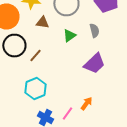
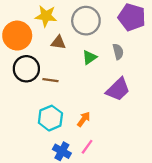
brown line: (35, 56) -> (50, 80), turned 56
orange arrow: (86, 104) -> (84, 119), moved

